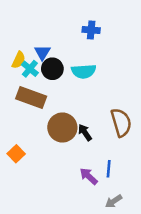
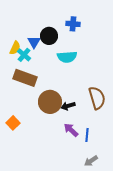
black circle: (52, 69) -> (49, 36), moved
black arrow: (85, 132) -> (68, 106), turned -72
purple arrow: (89, 176) -> (71, 130), moved

